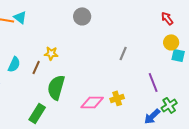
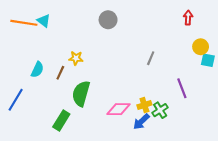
red arrow: (167, 18) -> (188, 18), moved, turned 40
green cross: (169, 105) -> (160, 110), moved
blue arrow: (152, 116) -> (141, 122), moved

